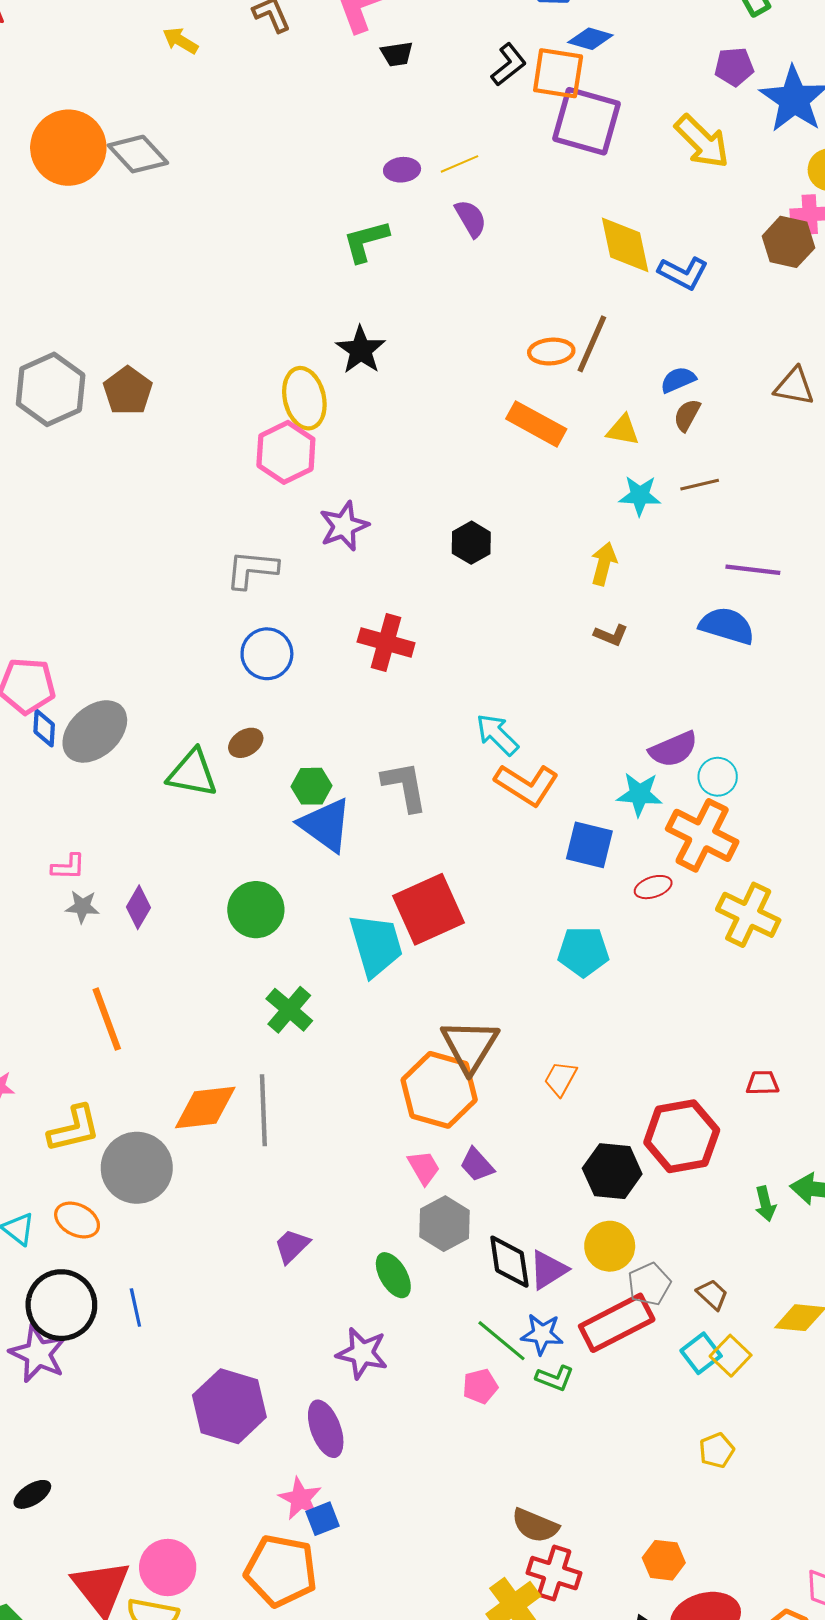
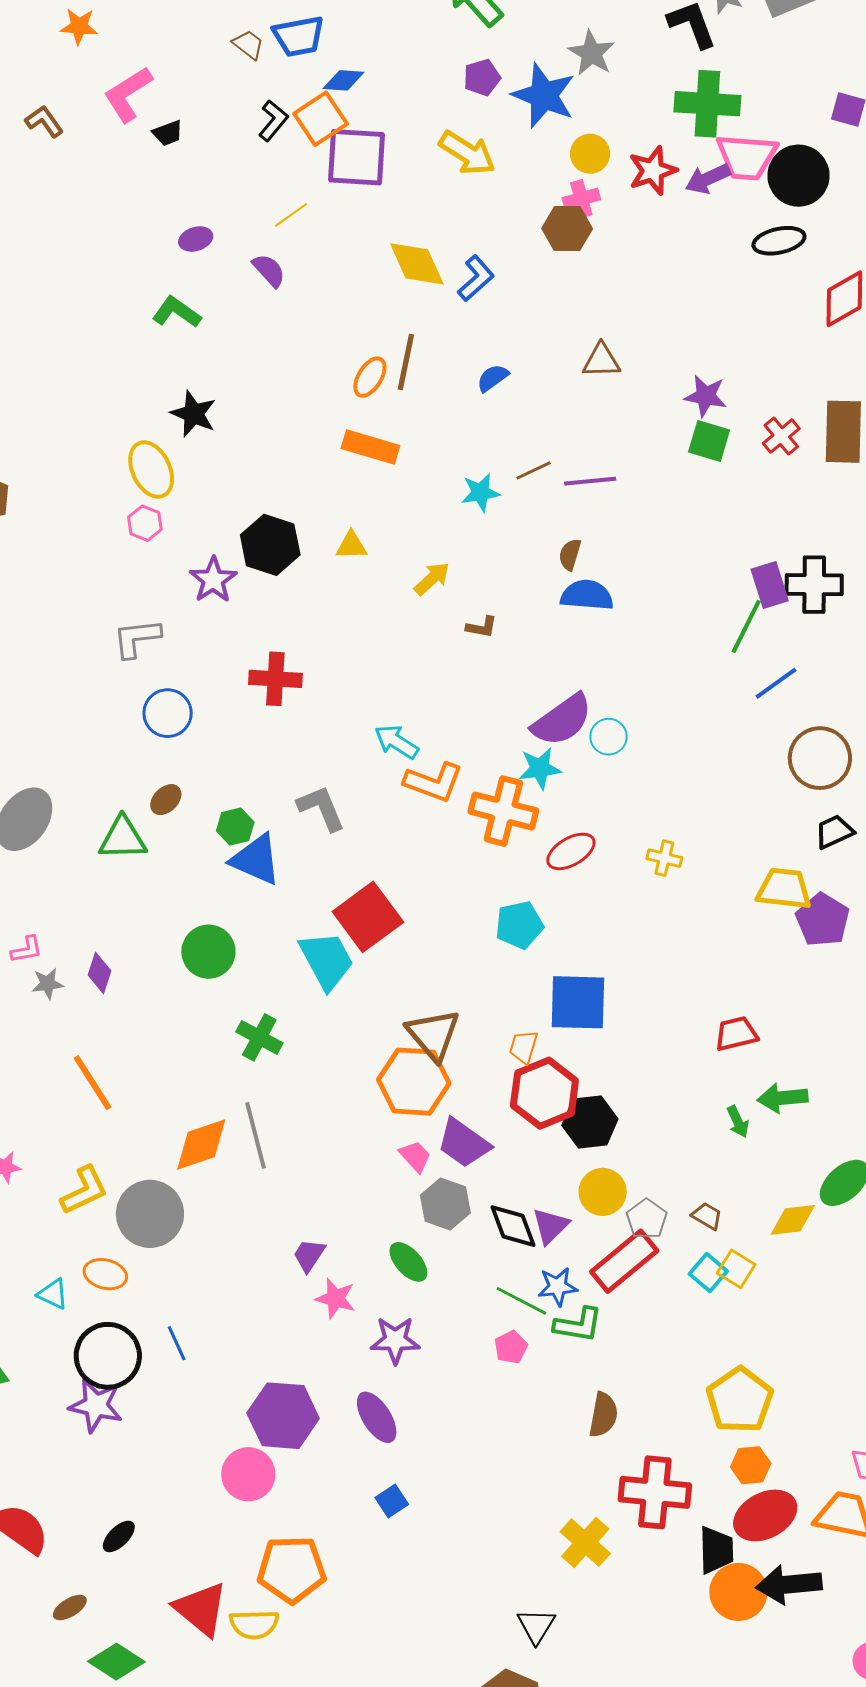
orange square: (558, 73) -> (321, 119), turned -30
yellow line: (459, 164) -> (291, 215), moved
green L-shape: (366, 241) -> (177, 312), turned 63
blue L-shape: (683, 273) -> (476, 278), turned -57
orange ellipse: (551, 352) -> (370, 377), turned -42
brown semicircle: (687, 415) -> (570, 555), moved
yellow triangle: (623, 430) -> (351, 545), moved
pink hexagon: (286, 452) -> (145, 523), size x0.6
black hexagon: (471, 543) -> (270, 545), moved, size x1.5
yellow arrow: (604, 564) -> (432, 579), moved, turned 45
purple line: (753, 570) -> (590, 481), moved
purple semicircle: (673, 749) -> (562, 720), size x1.4
orange cross: (702, 835) -> (503, 811), moved
blue square: (589, 845) -> (578, 1002), moved, size x1.4
red ellipse: (653, 887) -> (571, 851), size x1.4
yellow cross: (748, 915) -> (664, 858), size x0.6
red trapezoid: (763, 1083) -> (736, 1034), moved, size x1.4
red hexagon: (682, 1136) -> (544, 1093), moved
purple trapezoid: (477, 1165) -> (464, 1143), size x1.6
green L-shape: (555, 1378) -> (578, 1325), size x1.4
yellow pentagon: (717, 1450) -> (740, 1400), moved, size x2.0
pink star: (300, 1499) -> (335, 1298), moved
brown semicircle: (535, 1526) -> (603, 1415), moved, turned -90
orange hexagon: (664, 1560) -> (751, 1465), moved
pink circle: (168, 1567) -> (248, 1474), moved
orange pentagon: (281, 1571) -> (292, 1569), moved
red cross: (554, 1573) -> (655, 1492), moved, size x1.4

